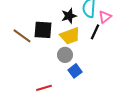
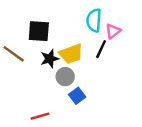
black star: (69, 16) -> (50, 59), moved
black square: (43, 30) -> (39, 31), moved

